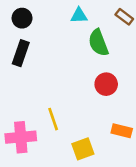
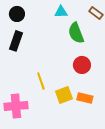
yellow line: (53, 119) -> (41, 81), moved
orange rectangle: (122, 131) -> (85, 98), moved
yellow square: (83, 149) -> (64, 95), moved

